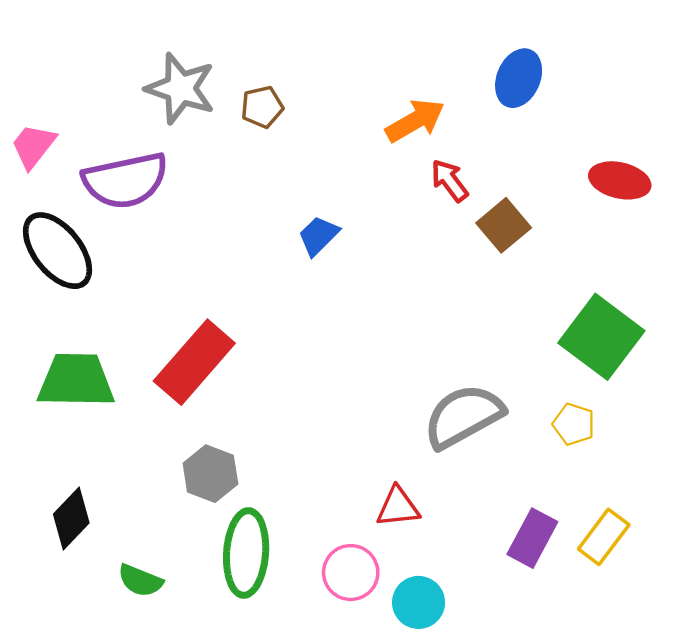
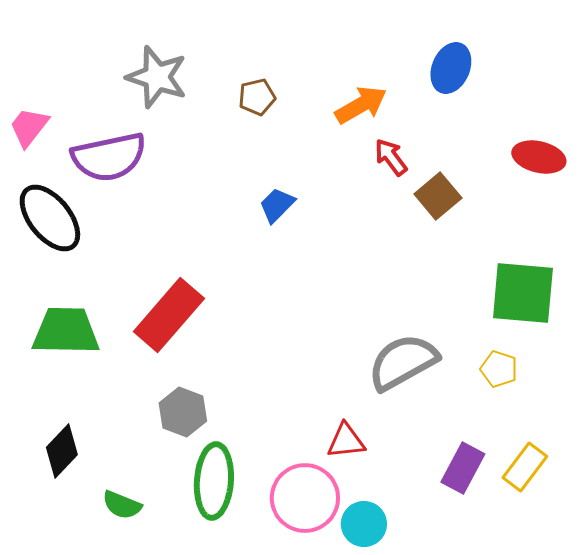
brown pentagon: (262, 107) -> (257, 97), moved
green square: (601, 337) -> (523, 293), turned -32
pink circle: (351, 573) -> (305, 498), size x1.4

